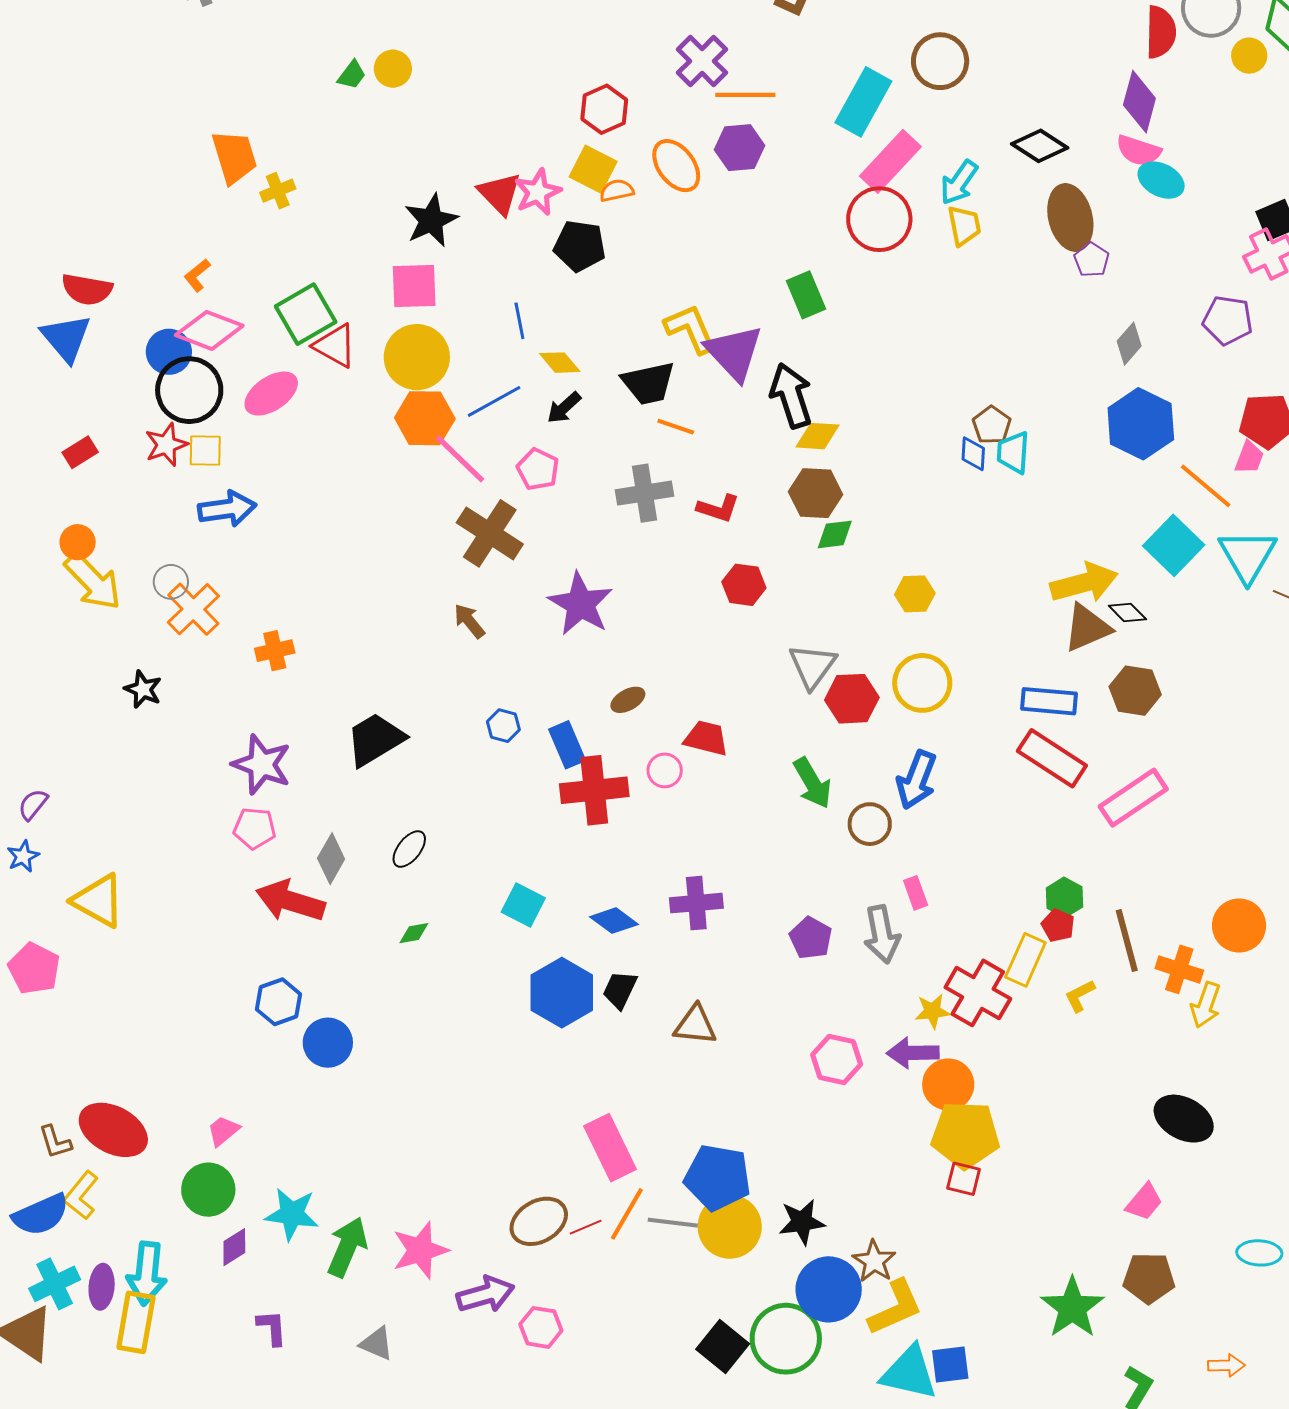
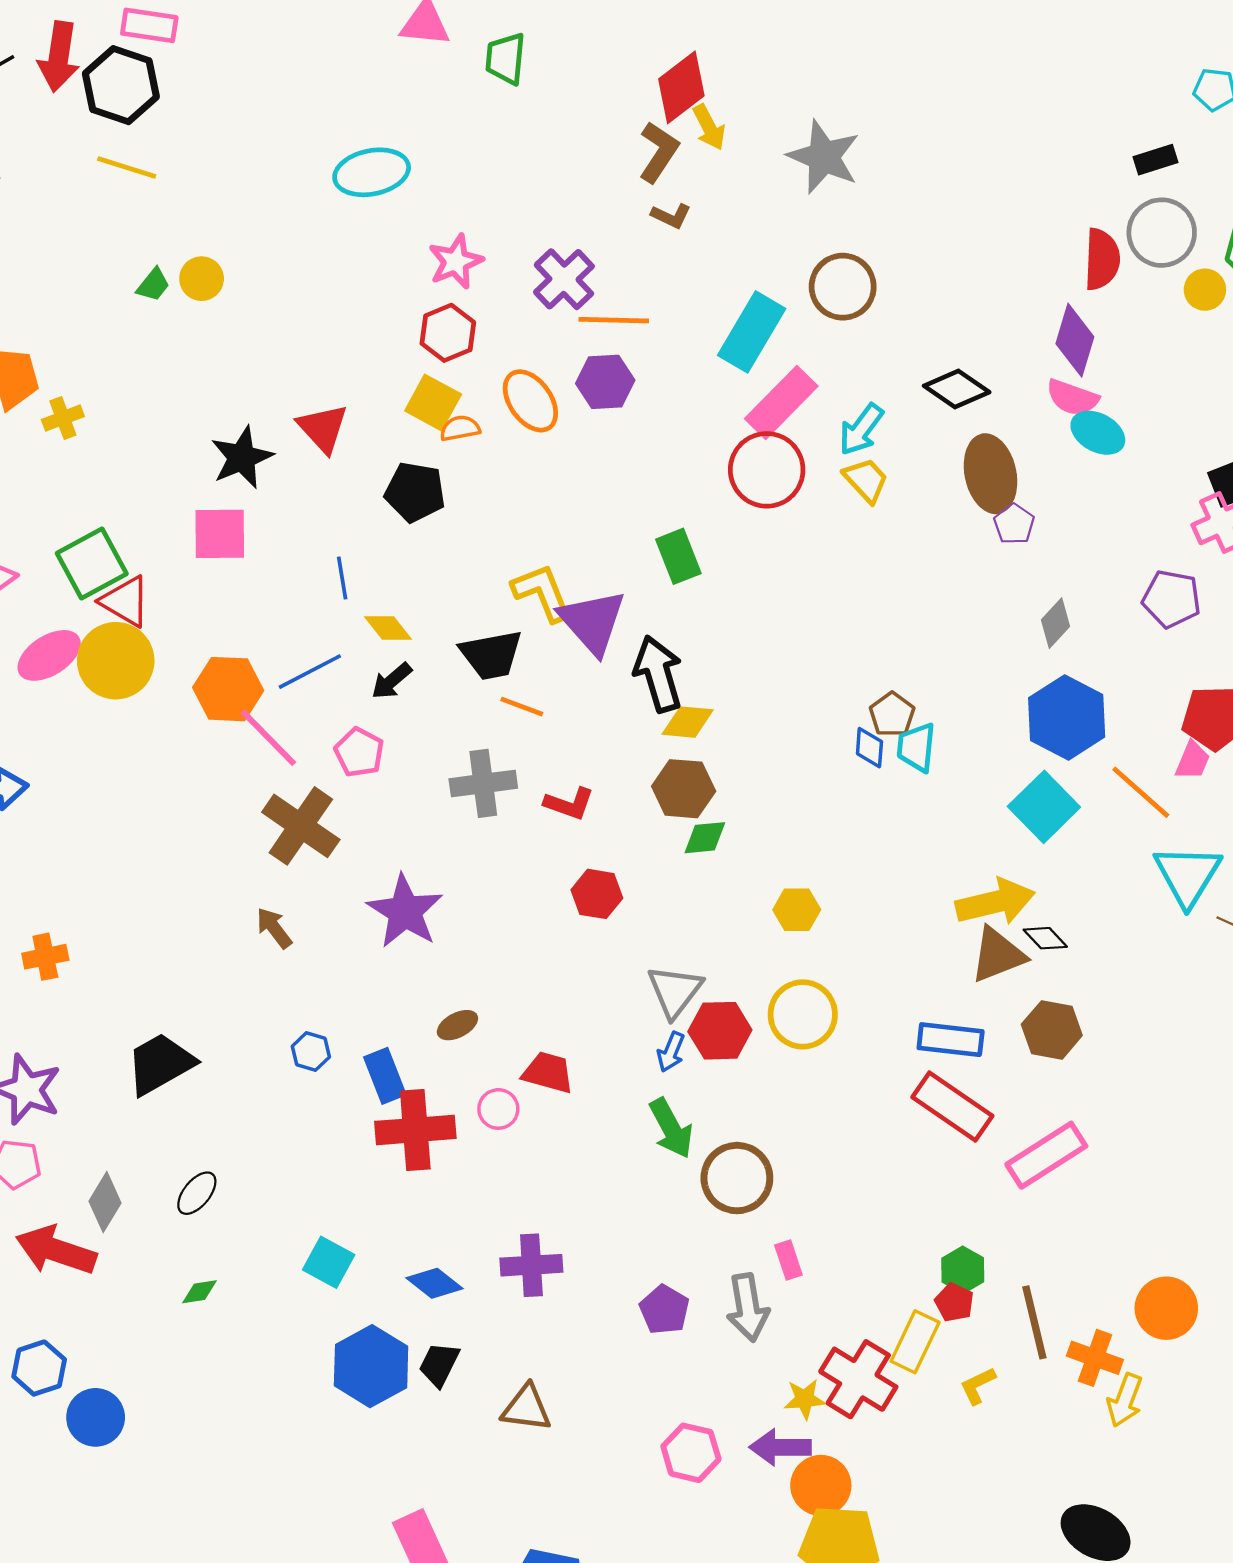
pink star: (538, 192) -> (456, 262), moved
yellow trapezoid: (964, 226) -> (866, 480), turned -33
yellow circle: (417, 357) -> (116, 661), moved
cyan square: (1174, 545) -> (1044, 807), moved
blue arrow: (917, 780) -> (671, 1052), moved, size x0.6
brown circle: (870, 824) -> (737, 1178), size x1.4

